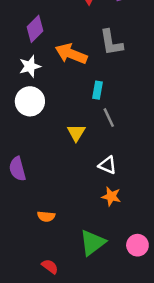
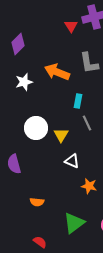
purple diamond: (35, 29) -> (18, 44), moved
white circle: (30, 101) -> (36, 128), moved
white triangle: (107, 165) -> (72, 161), moved

